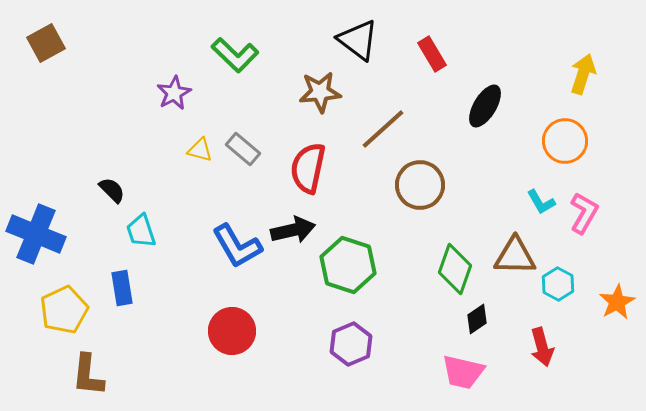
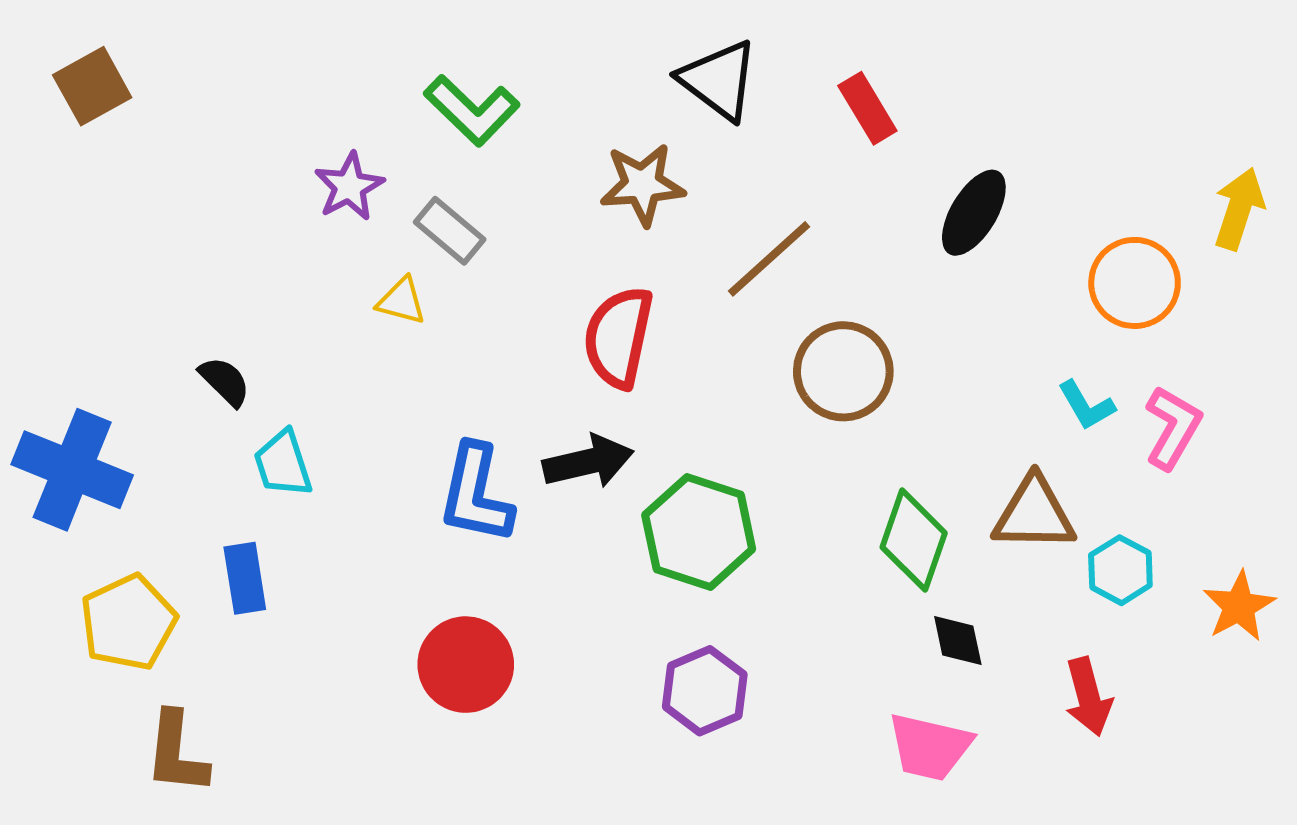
yellow arrow: (583, 74) -> (1239, 209), moved
gray rectangle: (243, 149) -> (450, 231), moved
blue L-shape: (237, 246) -> (476, 494), turned 42
black diamond: (477, 319) -> (958, 640), turned -68

